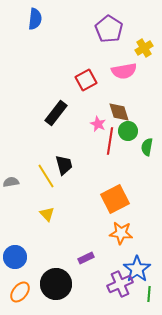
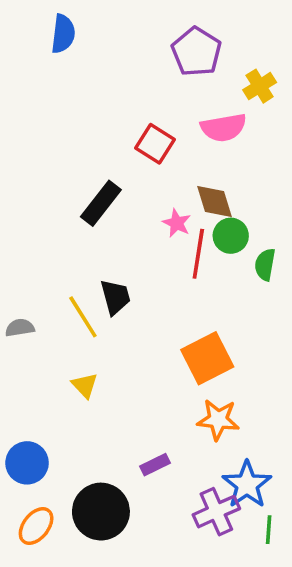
red square: (86, 80) -> (155, 144), turned -30

